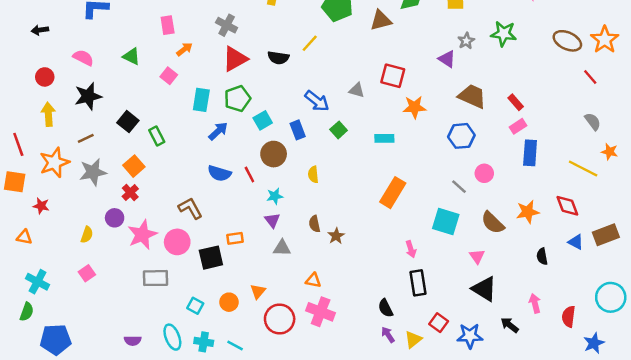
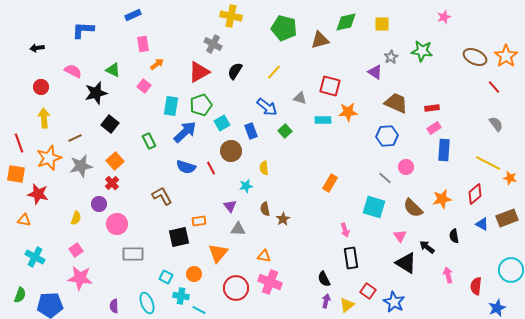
gray cross: (227, 25) -> (213, 44), moved
yellow line: (310, 43) -> (274, 72), moved
black semicircle: (278, 58) -> (235, 71), turned 114
black star: (88, 96) -> (96, 93), moved
red rectangle: (516, 102) -> (432, 108), turned -56
blue arrow: (218, 131) -> (185, 132), size x1.4
green rectangle: (157, 136) -> (149, 141), moved
cyan rectangle: (384, 138) -> (323, 120), moved
orange star: (610, 152) -> (510, 178), moved
orange rectangle: (393, 193) -> (330, 183), size x0.7
cyan star: (275, 196) -> (246, 186), moved
red star: (41, 206) -> (38, 194), size x1.5
red diamond: (567, 206) -> (475, 194), turned 70
pink star: (142, 235) -> (80, 278), moved, turned 30
pink circle: (177, 242) -> (117, 224), moved
orange triangle: (258, 291) -> (218, 253), moved, size x1.5
green semicircle: (27, 312) -> (20, 295), moved
black arrow: (510, 325) -> (427, 247), moved
purple arrow: (388, 335) -> (326, 301), turned 48
blue star: (470, 336) -> (394, 302), turned 30
purple semicircle: (133, 341) -> (114, 306), turned 88
cyan cross: (204, 342) -> (181, 296), moved

